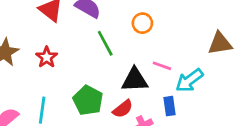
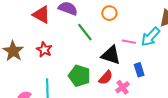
black triangle: (135, 80) -> (111, 55), turned 30
cyan arrow: (189, 80) -> (150, 37), moved

